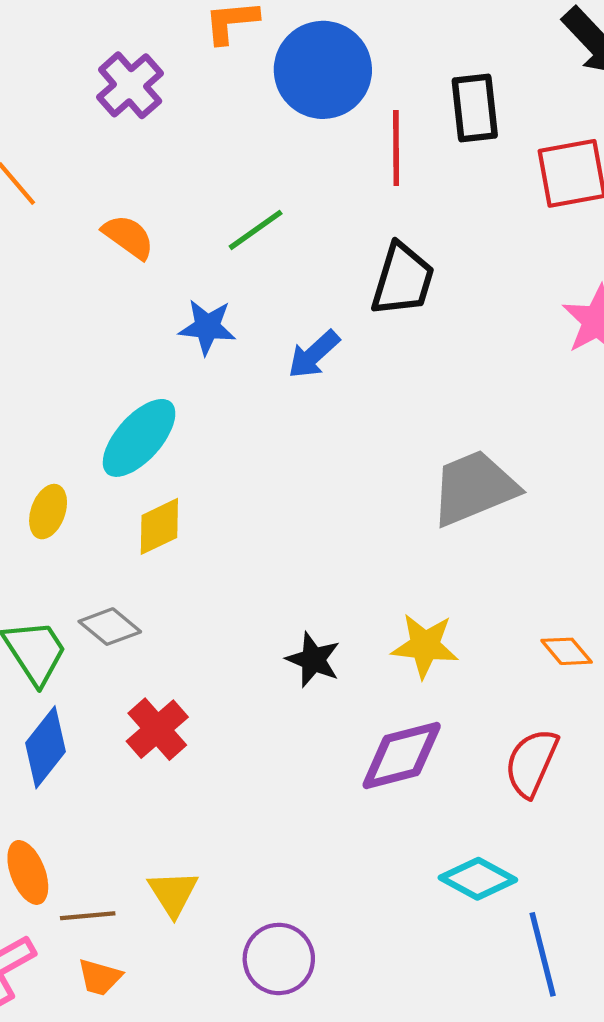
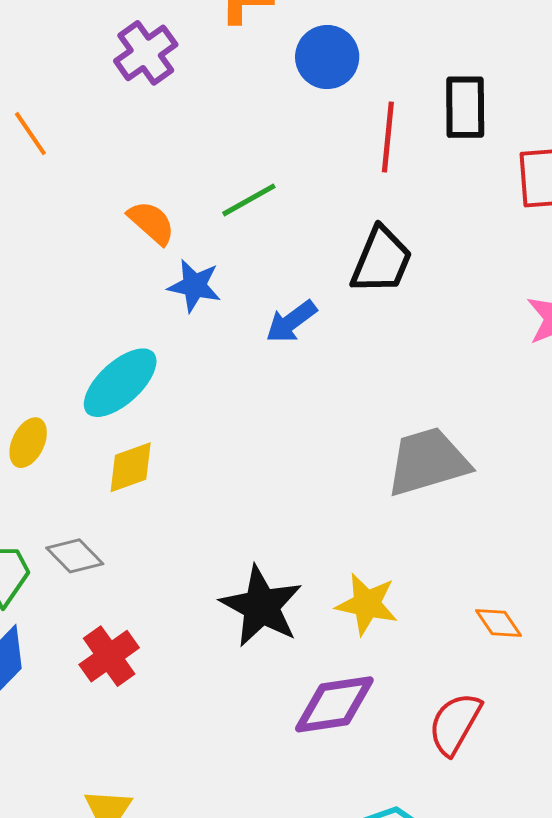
blue circle: (323, 70) -> (327, 57), size x0.7
orange semicircle: (128, 237) -> (151, 223), moved
black star: (313, 660) -> (261, 606), size x1.6

